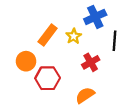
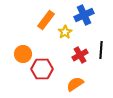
orange rectangle: (48, 35) -> (46, 20), moved
black line: (114, 41) -> (101, 50), moved

